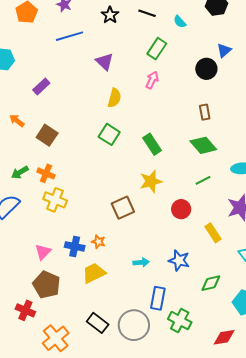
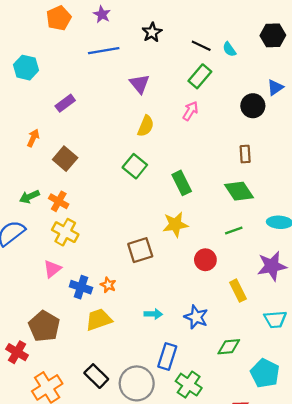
black line: (147, 13) -> (201, 46), moved
orange arrow: (17, 121) -> (33, 138), turned 70
pink triangle: (43, 252) -> (52, 269), moved

